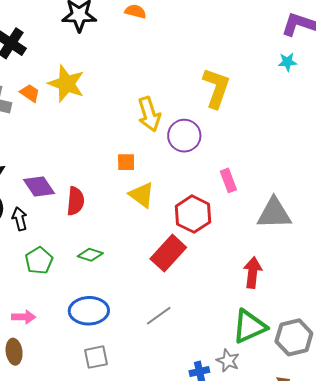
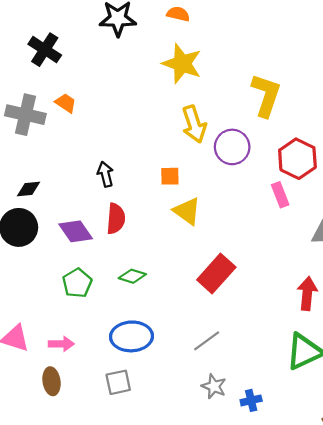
yellow star: (66, 84) -> (182, 64), moved
purple diamond: (39, 187) -> (76, 231), moved
red hexagon: (193, 214) -> (297, 159), moved
black arrow: (20, 219) -> (105, 174), moved
gray square: (96, 357) -> (118, 382), moved
gray star: (228, 361) -> (214, 386), moved

